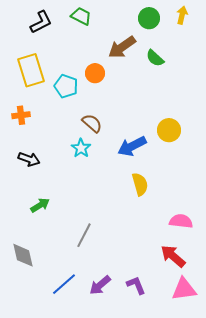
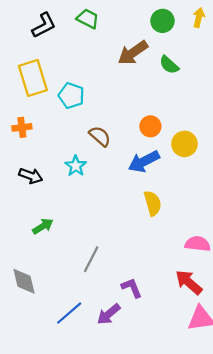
orange circle: (95, 73) -> (150, 126), moved
cyan star: (81, 148) -> (76, 166), moved
purple L-shape: (136, 285) -> (132, 288), moved

